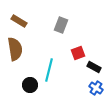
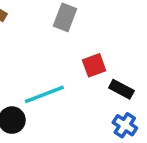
cyan line: (49, 70) -> (44, 94), turned 55

